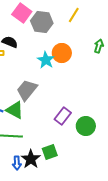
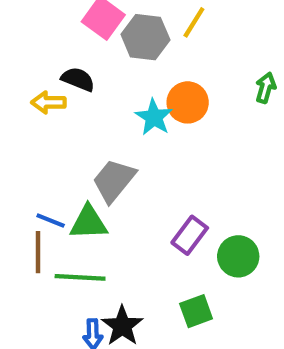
yellow line: (74, 15) -> (194, 22), moved
green triangle: (15, 110) -> (89, 223), turned -30
green square: (50, 152) -> (196, 311), moved

